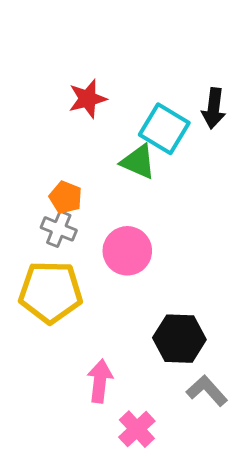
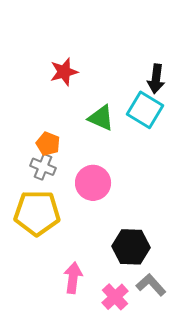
cyan square: (164, 129) -> (145, 110), moved
pink cross: (137, 429) -> (115, 297), moved

